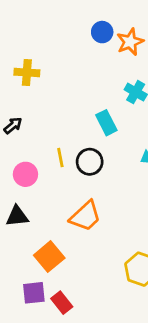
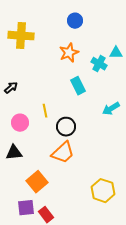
orange star: (130, 42) -> (69, 53), moved
yellow cross: (27, 73) -> (21, 36), moved, size x1.4
black circle: (90, 162) -> (66, 127), moved

